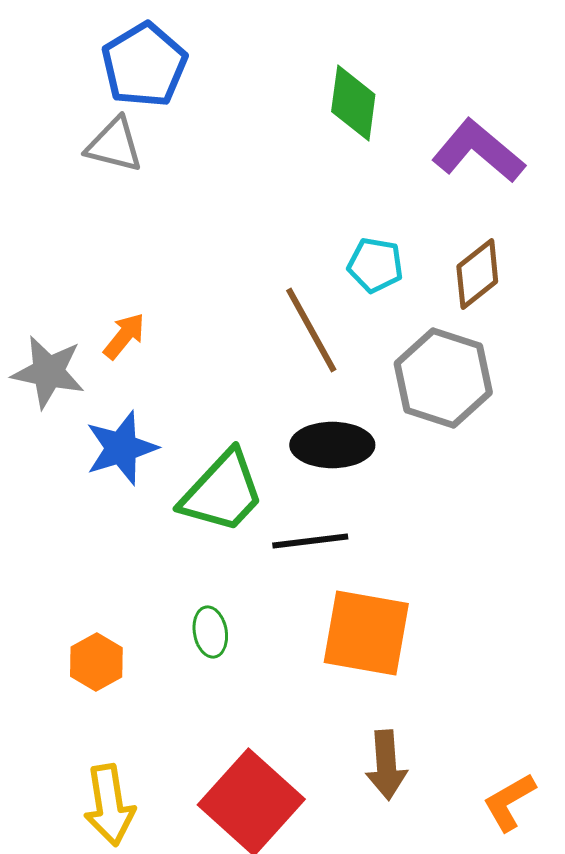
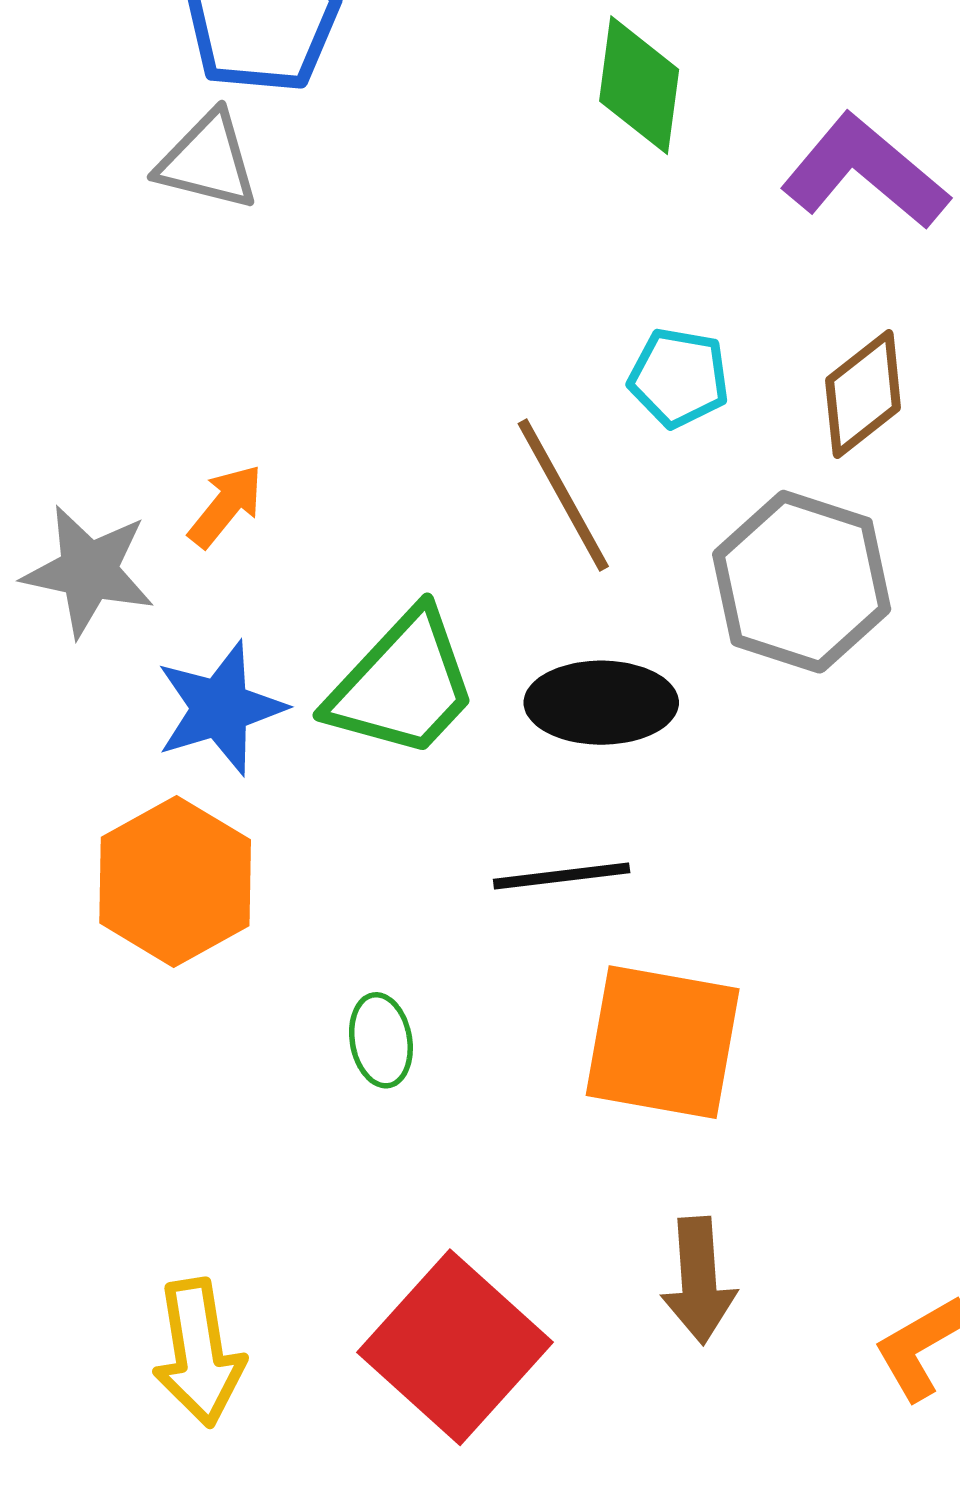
green trapezoid: (222, 492) -> (403, 685), moved
orange hexagon: (96, 662) -> (175, 881), moved, size x1.6

